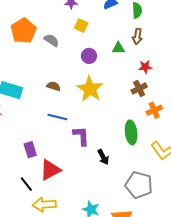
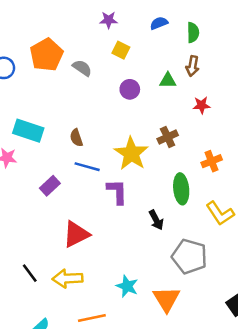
brown semicircle: (54, 86) -> (76, 138), moved, turned -128
yellow star: (90, 89) -> (131, 153), moved
brown cross: (139, 89) -> (168, 137), moved
purple rectangle: (30, 150) -> (50, 186), moved, turned 63
black arrow: (103, 157) -> (156, 220), moved
black line: (26, 184) -> (30, 273), moved

